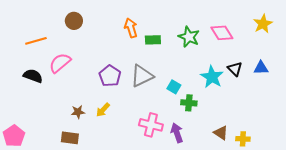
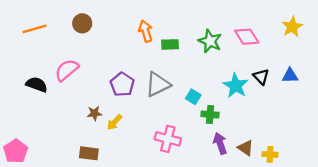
orange line: (36, 41) -> (34, 29), moved
brown star: (78, 112) -> (94, 113), moved
purple arrow: (177, 133) -> (220, 143), moved
brown rectangle: (70, 138) -> (89, 153), moved

